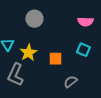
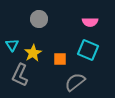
cyan square: (83, 50) -> (88, 50), size x1.5
gray semicircle: (70, 82) -> (75, 82), size x1.5

